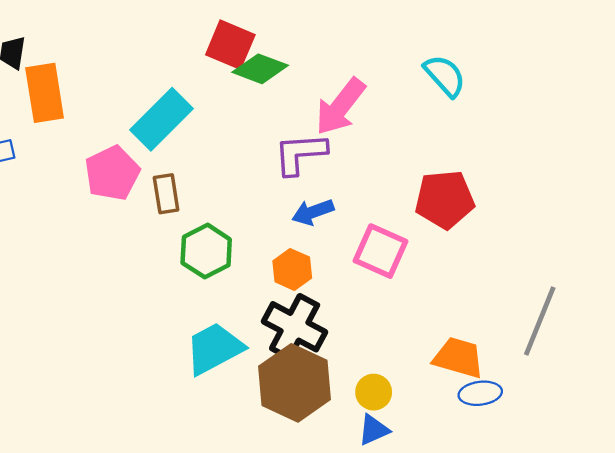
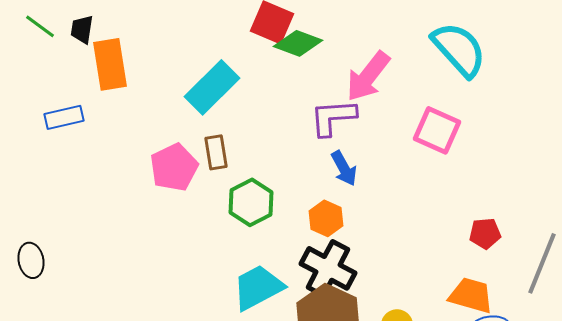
cyan semicircle: (445, 76) -> (459, 49), size x1.5
pink pentagon: (112, 173) -> (174, 167), moved
red pentagon: (445, 199) -> (485, 233), moved, size x0.6
blue arrow: (313, 212) -> (344, 168), turned -99
pink square: (380, 251) -> (437, 130), moved

